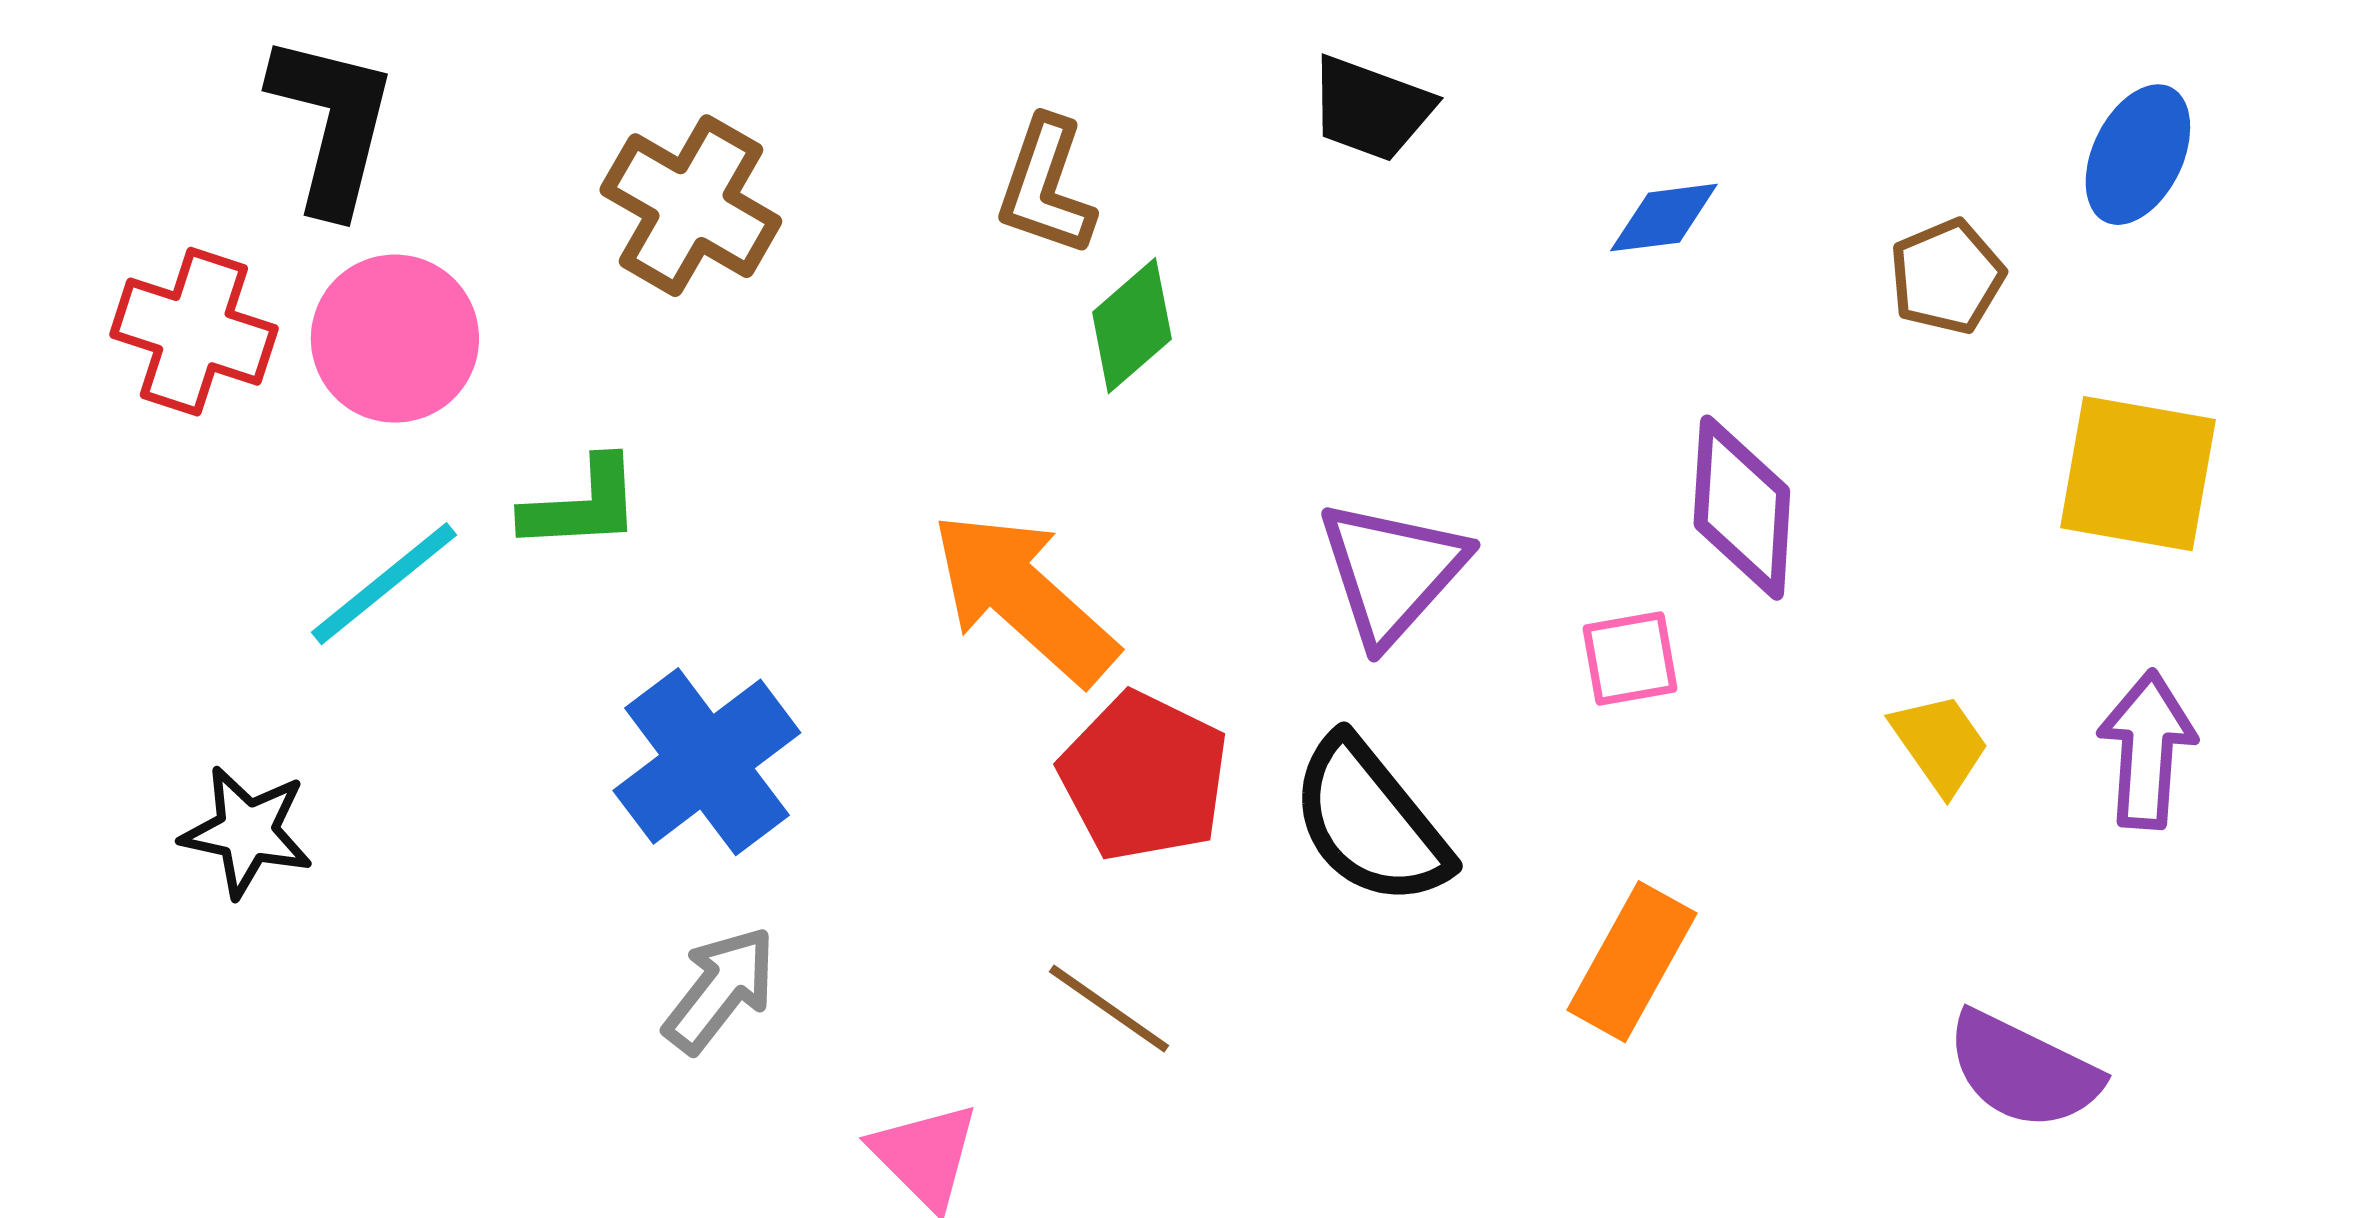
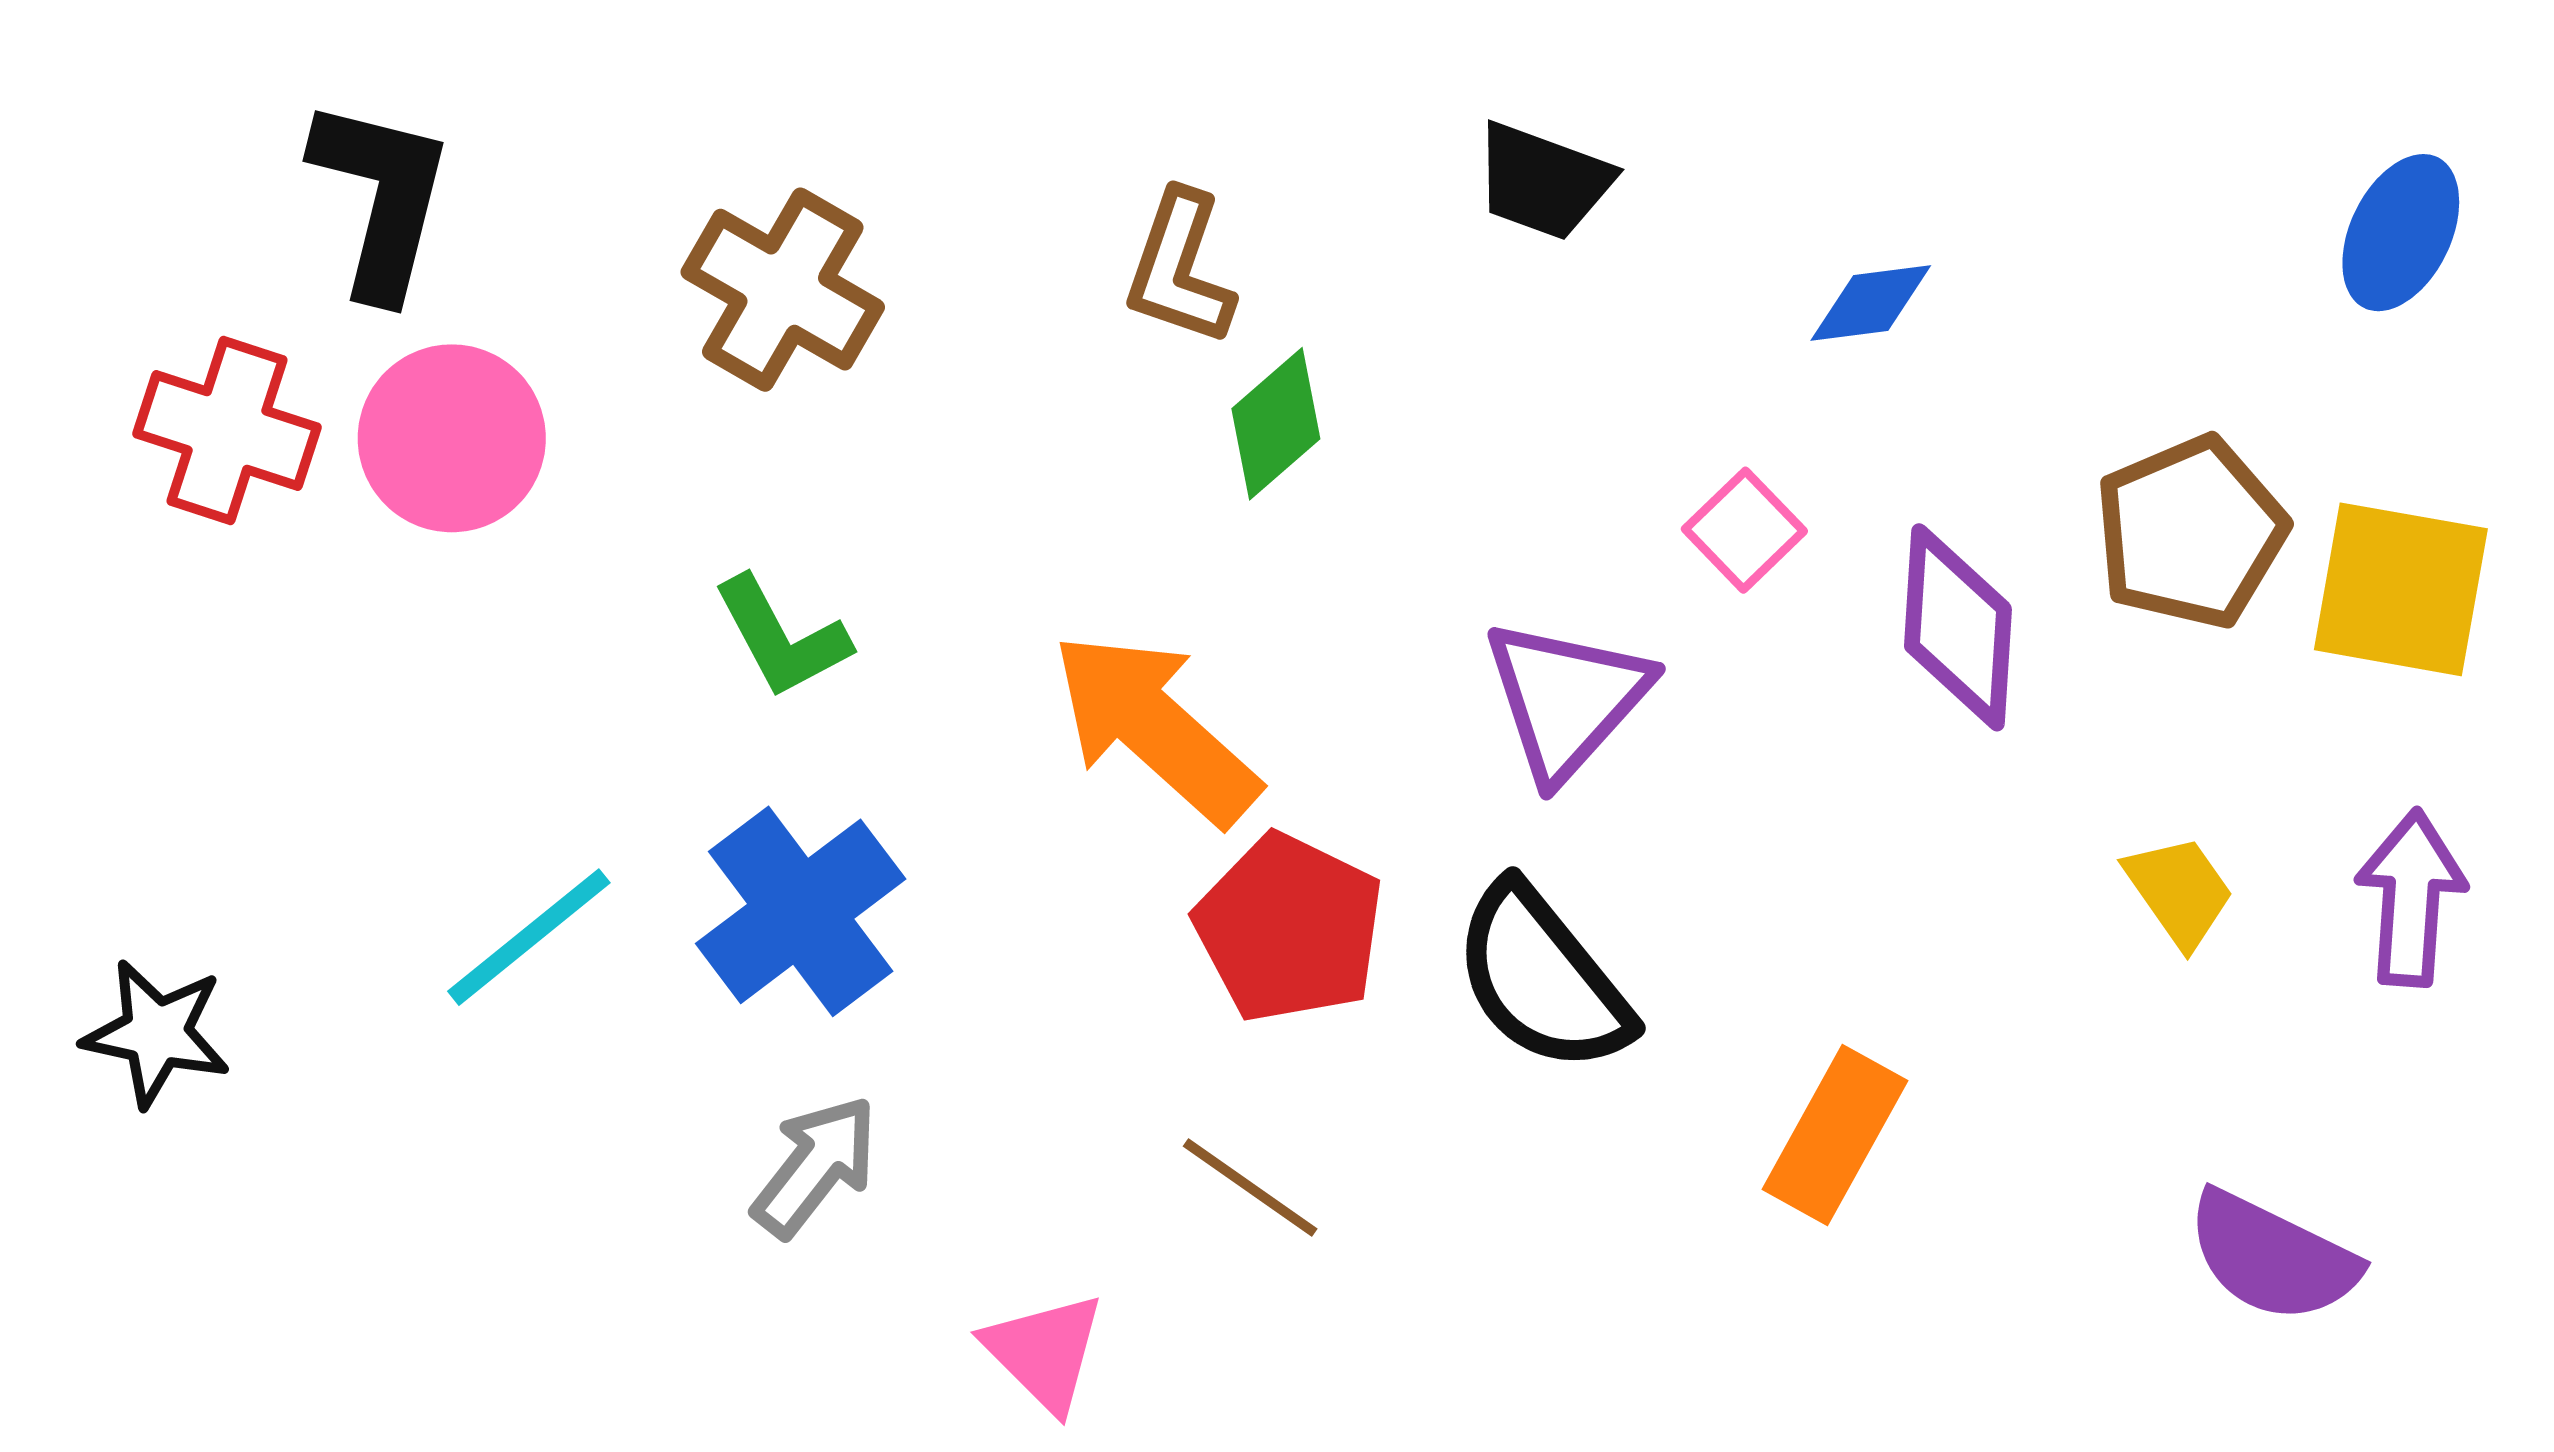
brown pentagon: (1947, 277) -> (2191, 532), moved, size x1.5
green L-shape: (582, 505) -> (782, 637), moved, turned 65
cyan line: (384, 584) -> (529, 937), moved
pink square: (1630, 659) -> (1744, 530), moved, turned -34
black star: (247, 832) -> (157, 1033), moved

